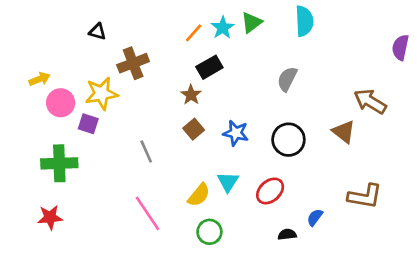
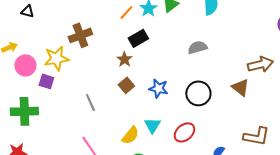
black triangle: (97, 32) -> (27, 11), moved
gray semicircle: (287, 79) -> (197, 47), turned 48
brown arrow: (370, 101) -> (260, 64), turned 135

